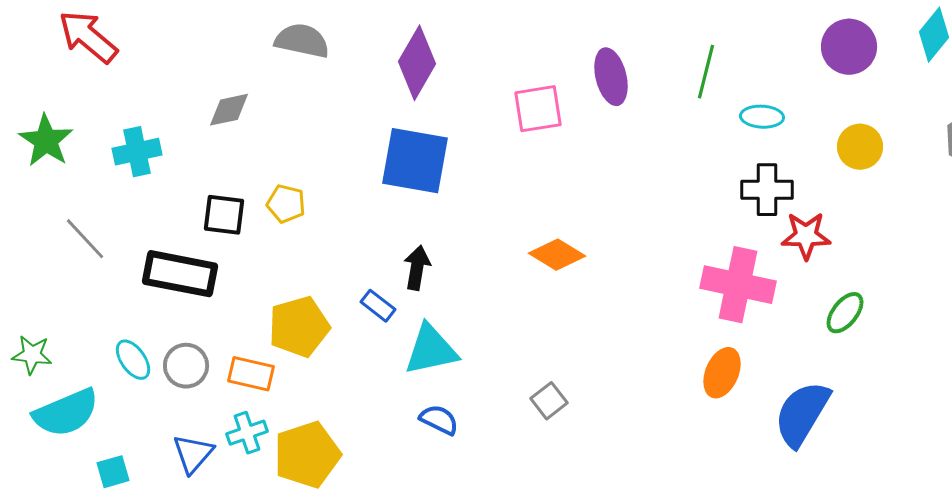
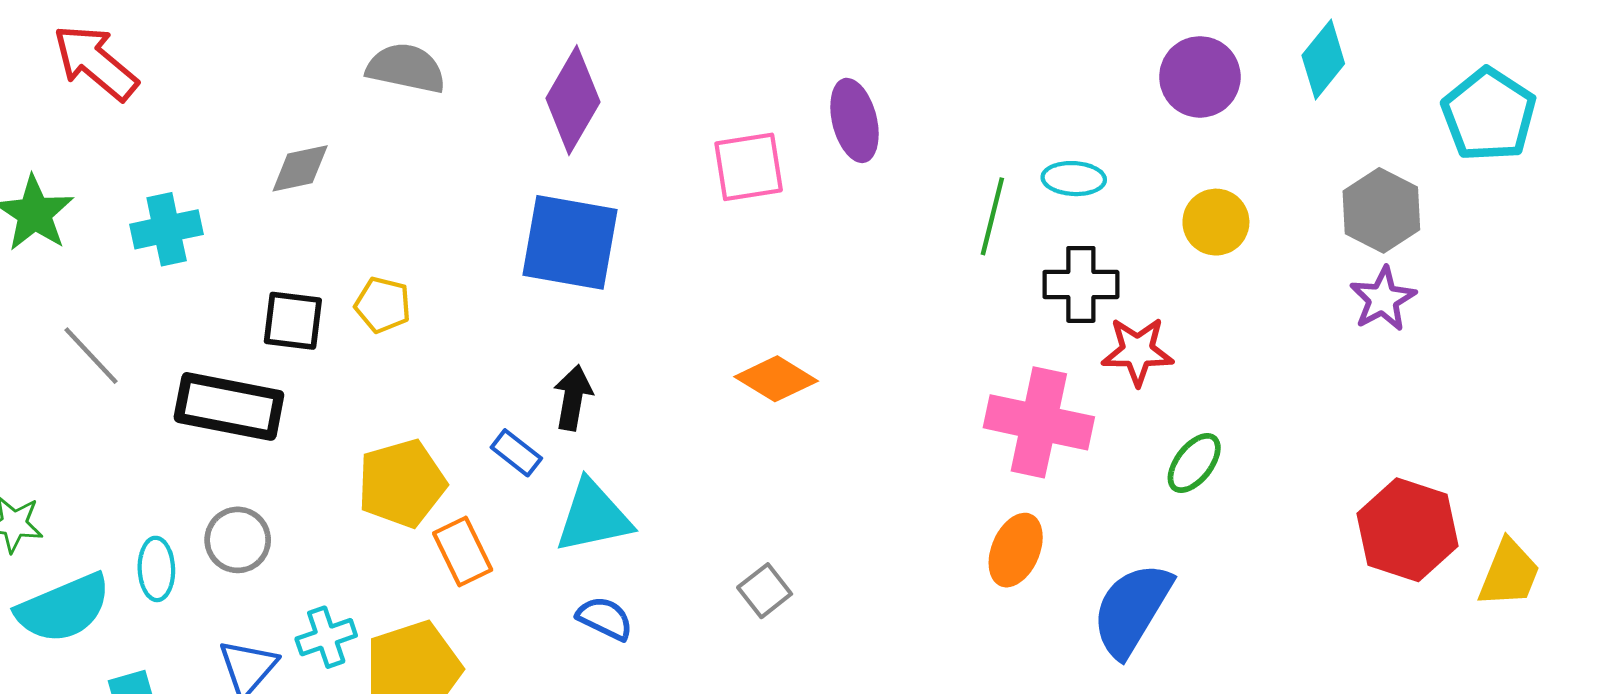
green line: (706, 72) -> (992, 216), moved
cyan ellipse: (133, 360) -> (156, 569), moved, turned 33
orange rectangle: (251, 374) -> (463, 552), moved, turned 51

